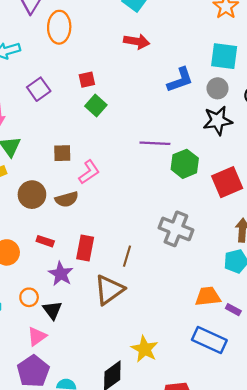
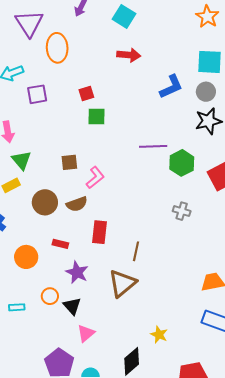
purple square: (39, 89) -> (37, 94), moved, turned 30
green square: (96, 106) -> (96, 116), turned -36
gray cross: (176, 229) -> (182, 211), moved, size x0.6
red rectangle: (85, 248) -> (100, 232), moved
pink triangle: (37, 336) -> (86, 333), moved
yellow star: (145, 349) -> (159, 335), size x0.7

